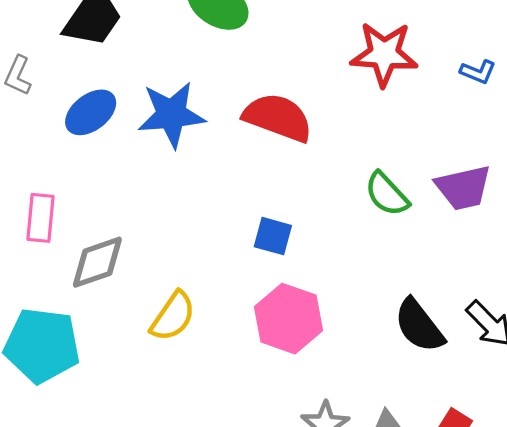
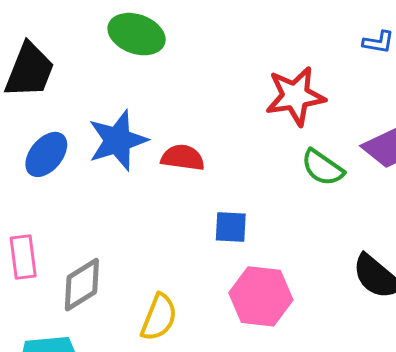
red star: (384, 54) -> (295, 96), moved
red semicircle: (278, 117) -> (183, 158), moved, size x0.7

